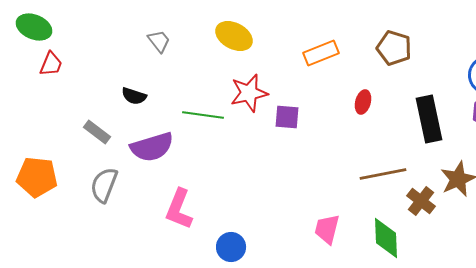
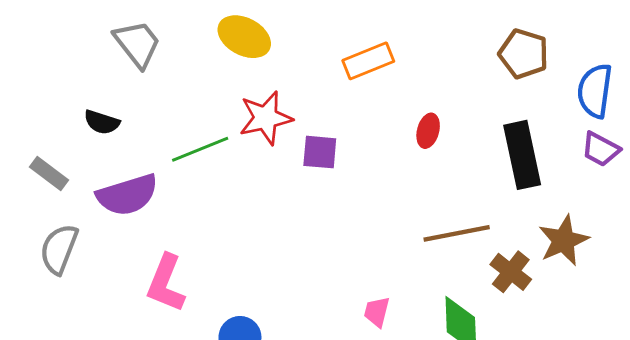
gray trapezoid: (159, 41) -> (137, 44), size x1.5
brown pentagon: (394, 48) -> (524, 54), moved
green line: (203, 115) -> (200, 149), turned -30
pink trapezoid: (327, 229) -> (377, 312), size x0.7

